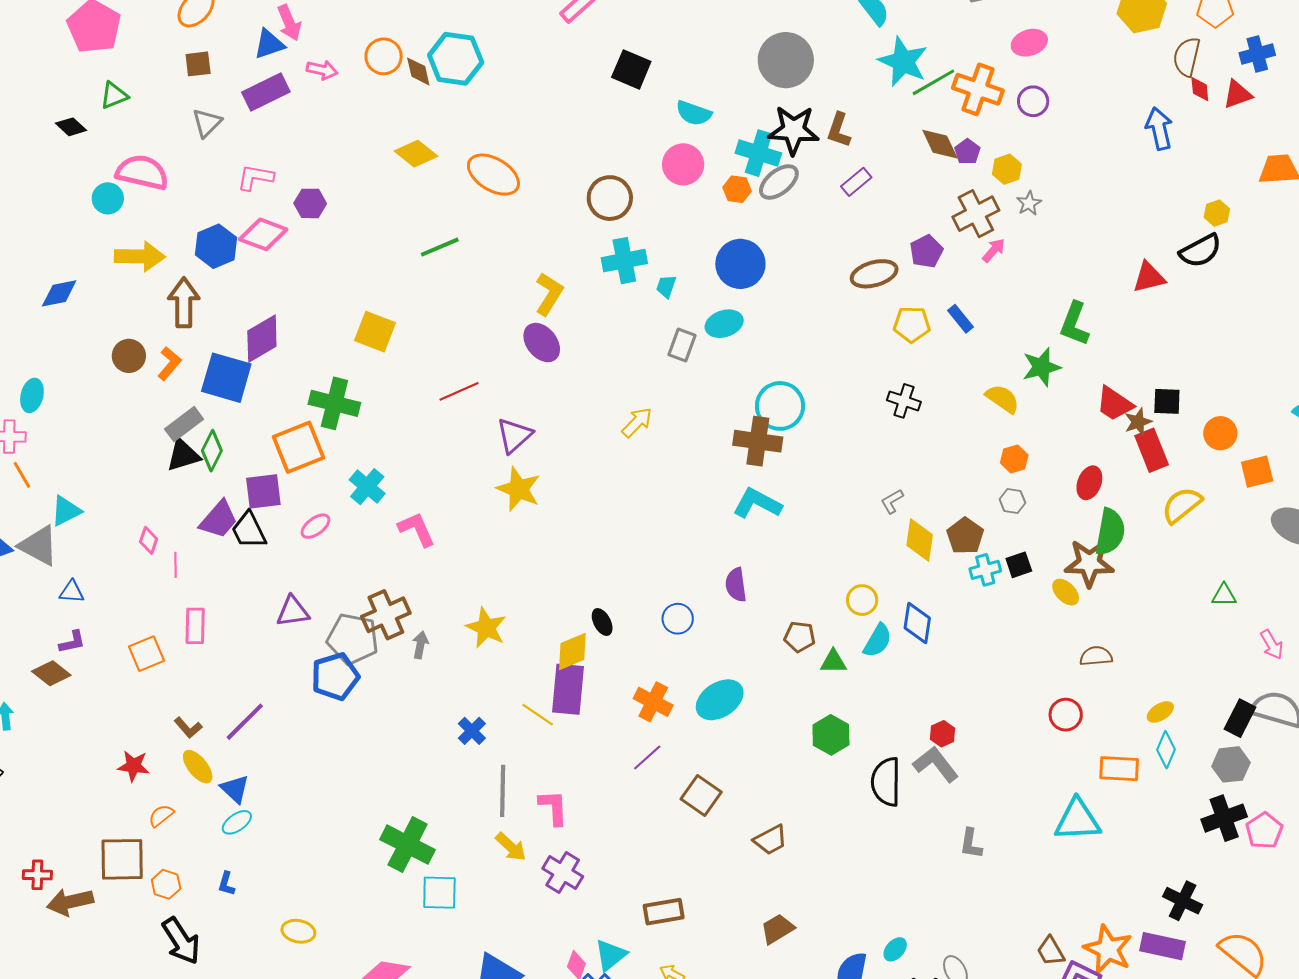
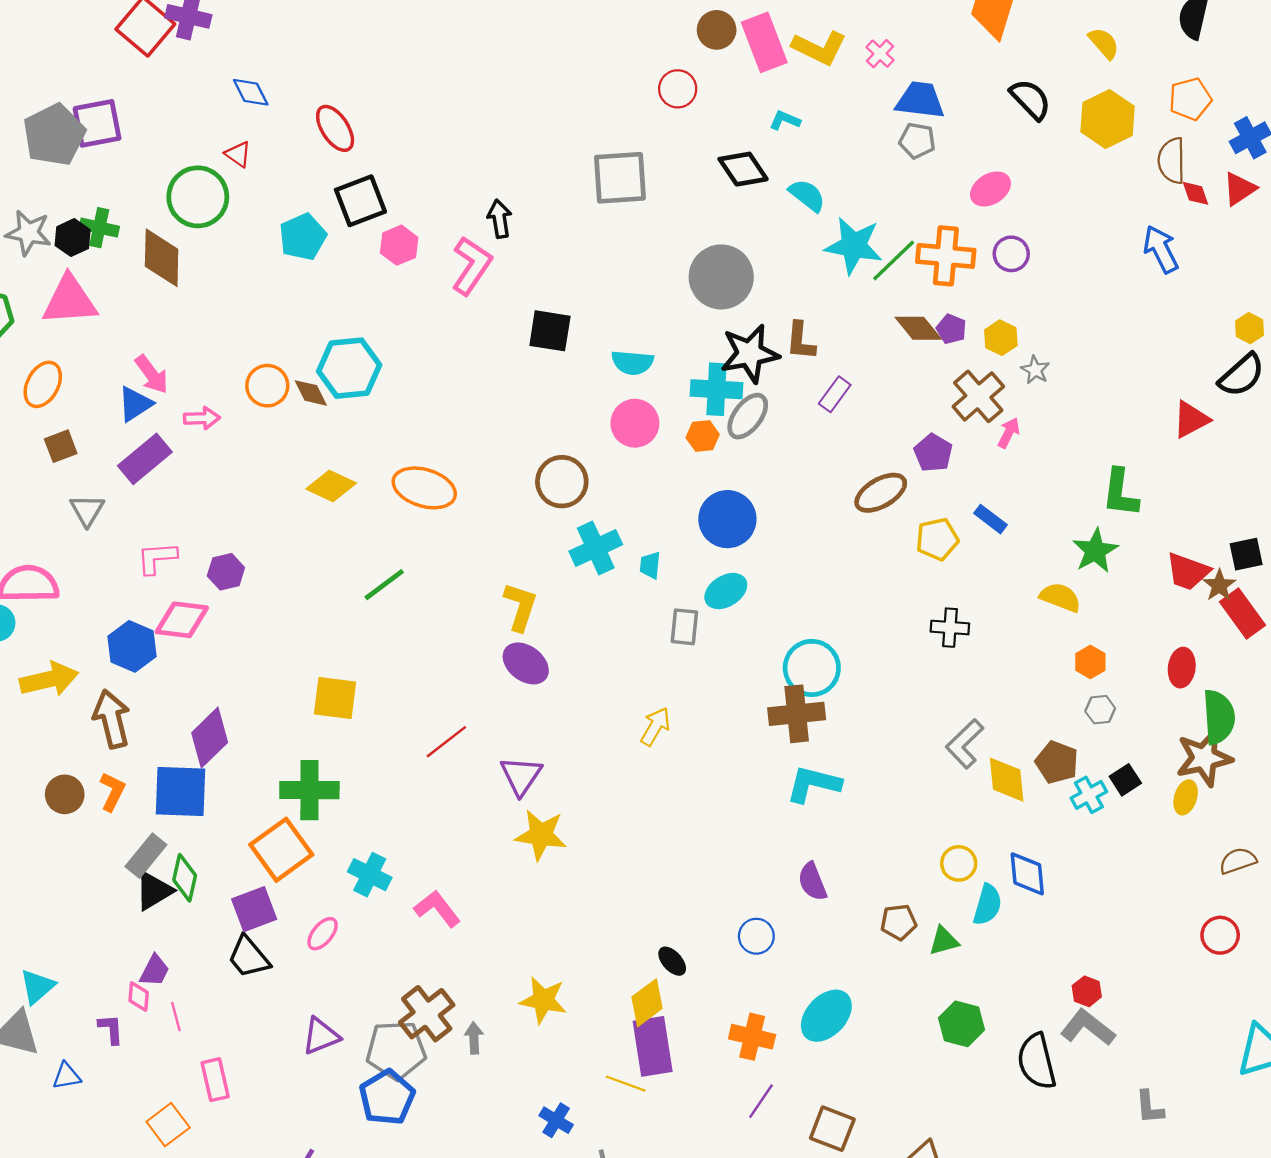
gray L-shape: (892, 501) -> (965, 744), size x1.6
purple trapezoid: (219, 520) -> (155, 971), moved, size x0.7
yellow ellipse: (1066, 592) -> (1186, 797), turned 76
purple L-shape: (72, 642) -> (111, 1029), moved, turned -68

